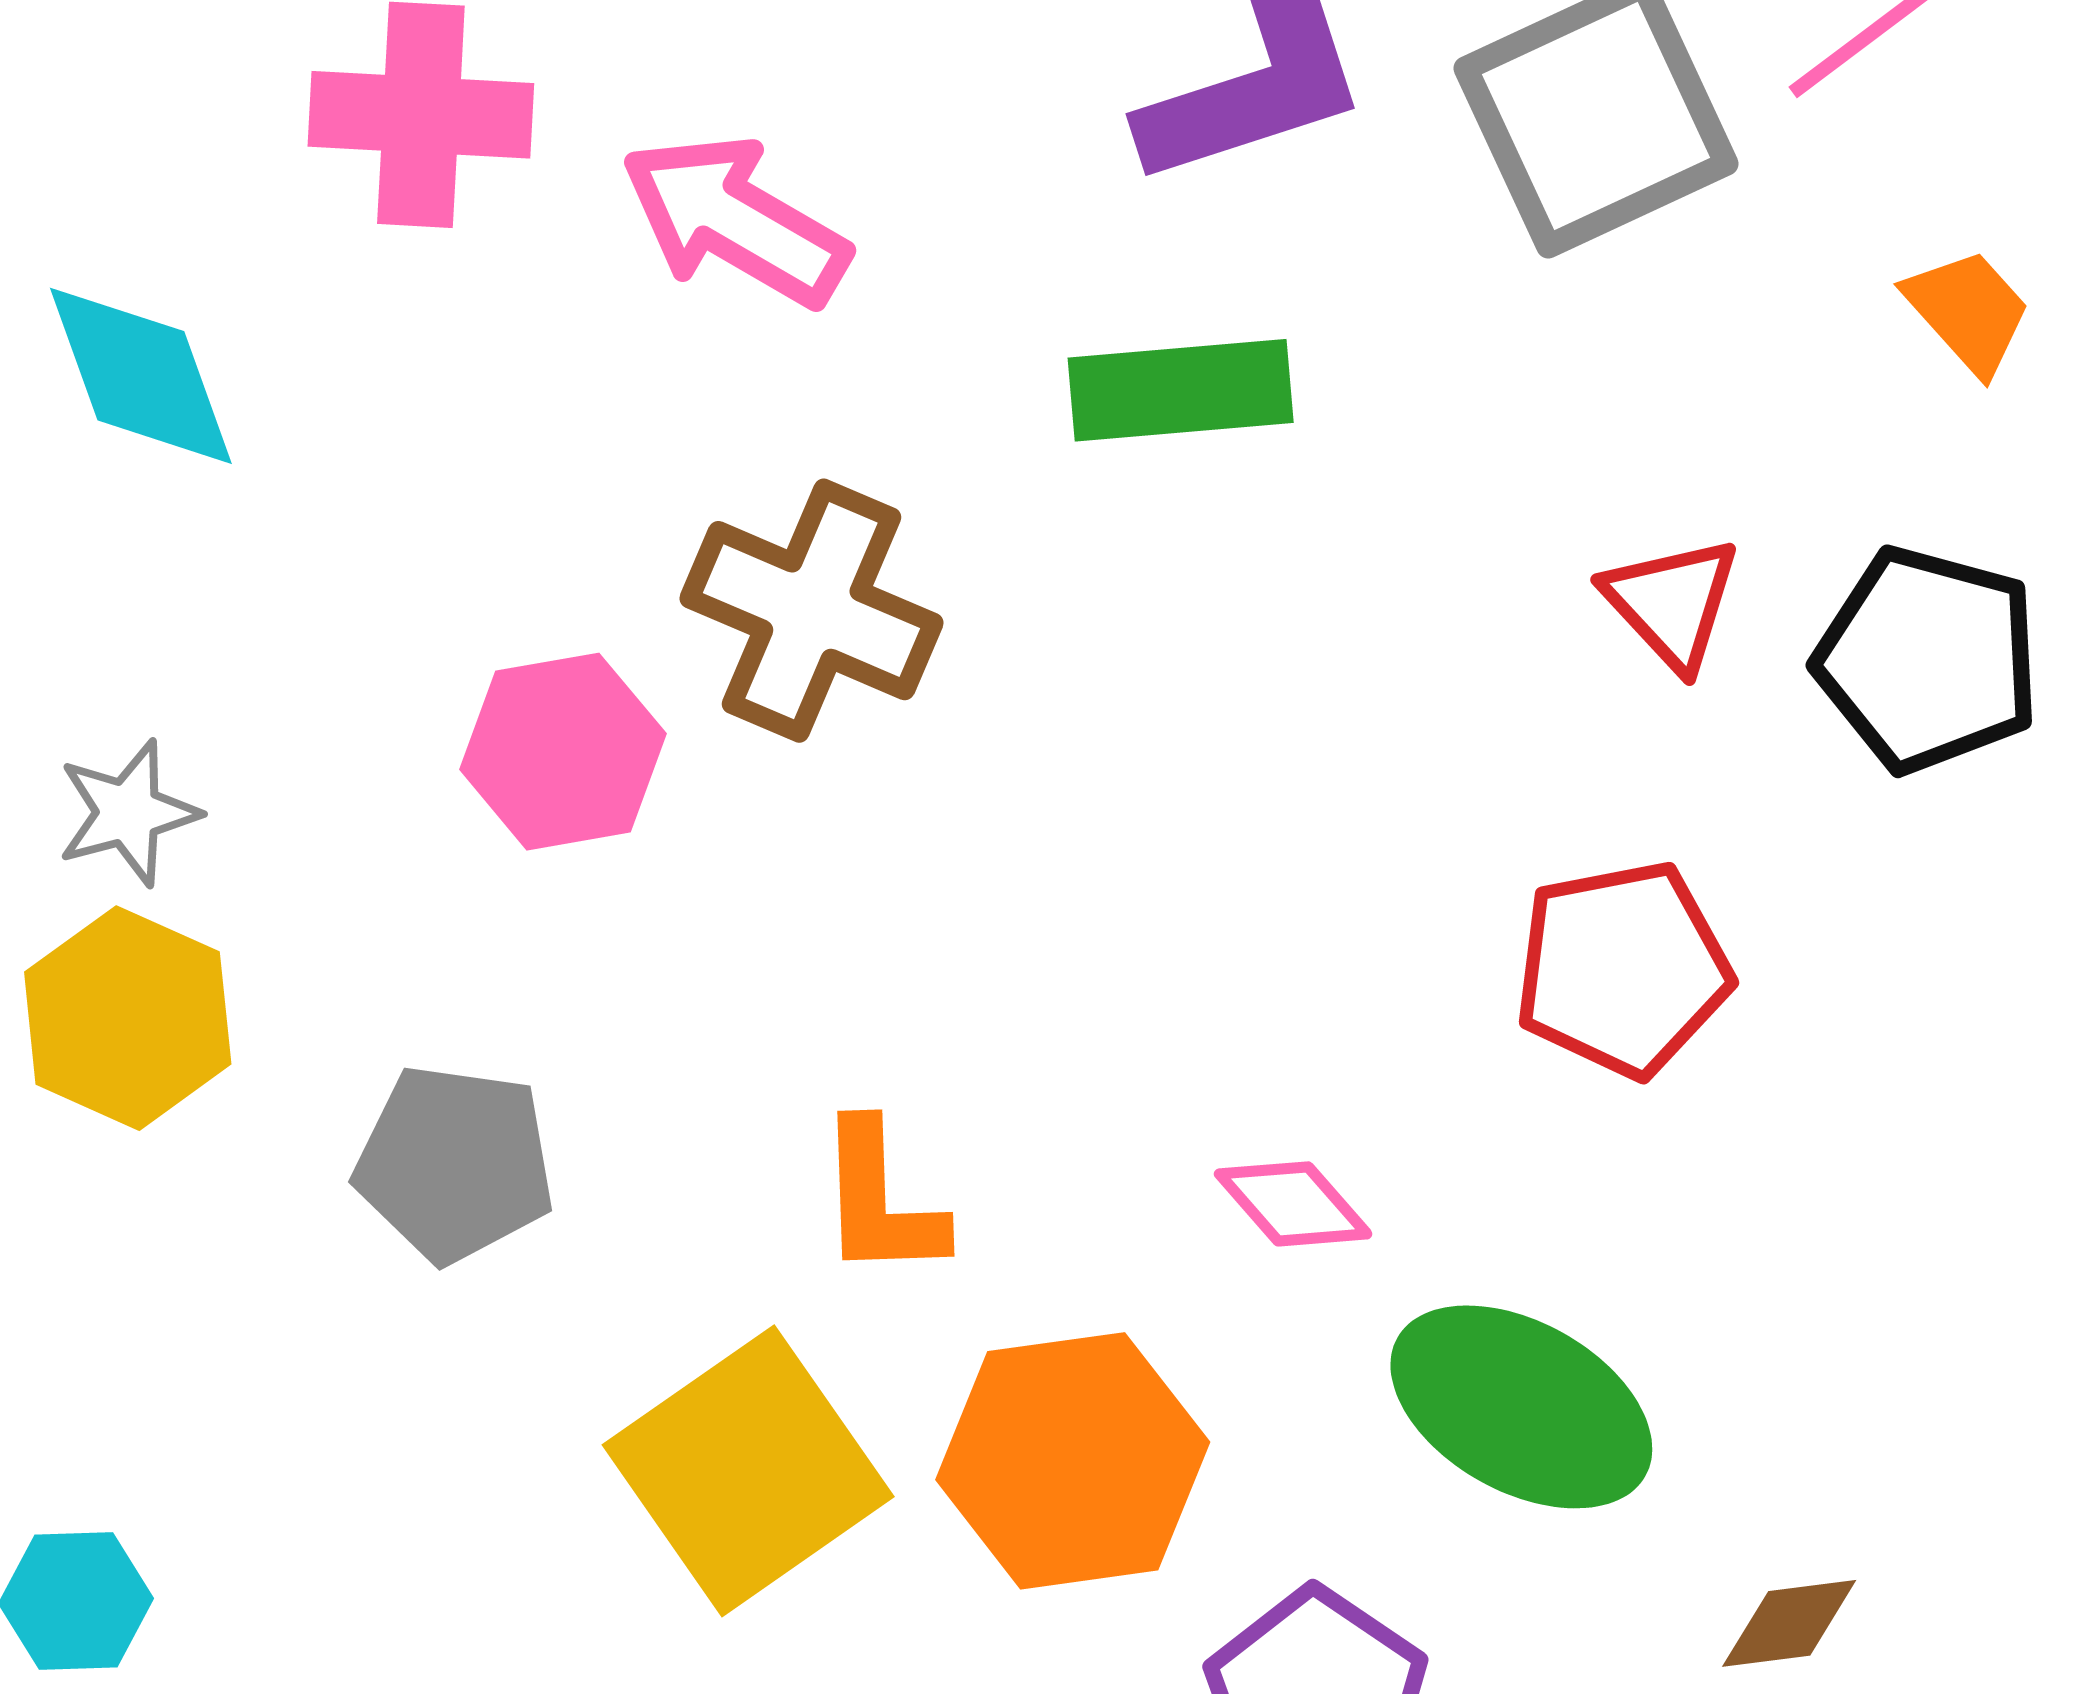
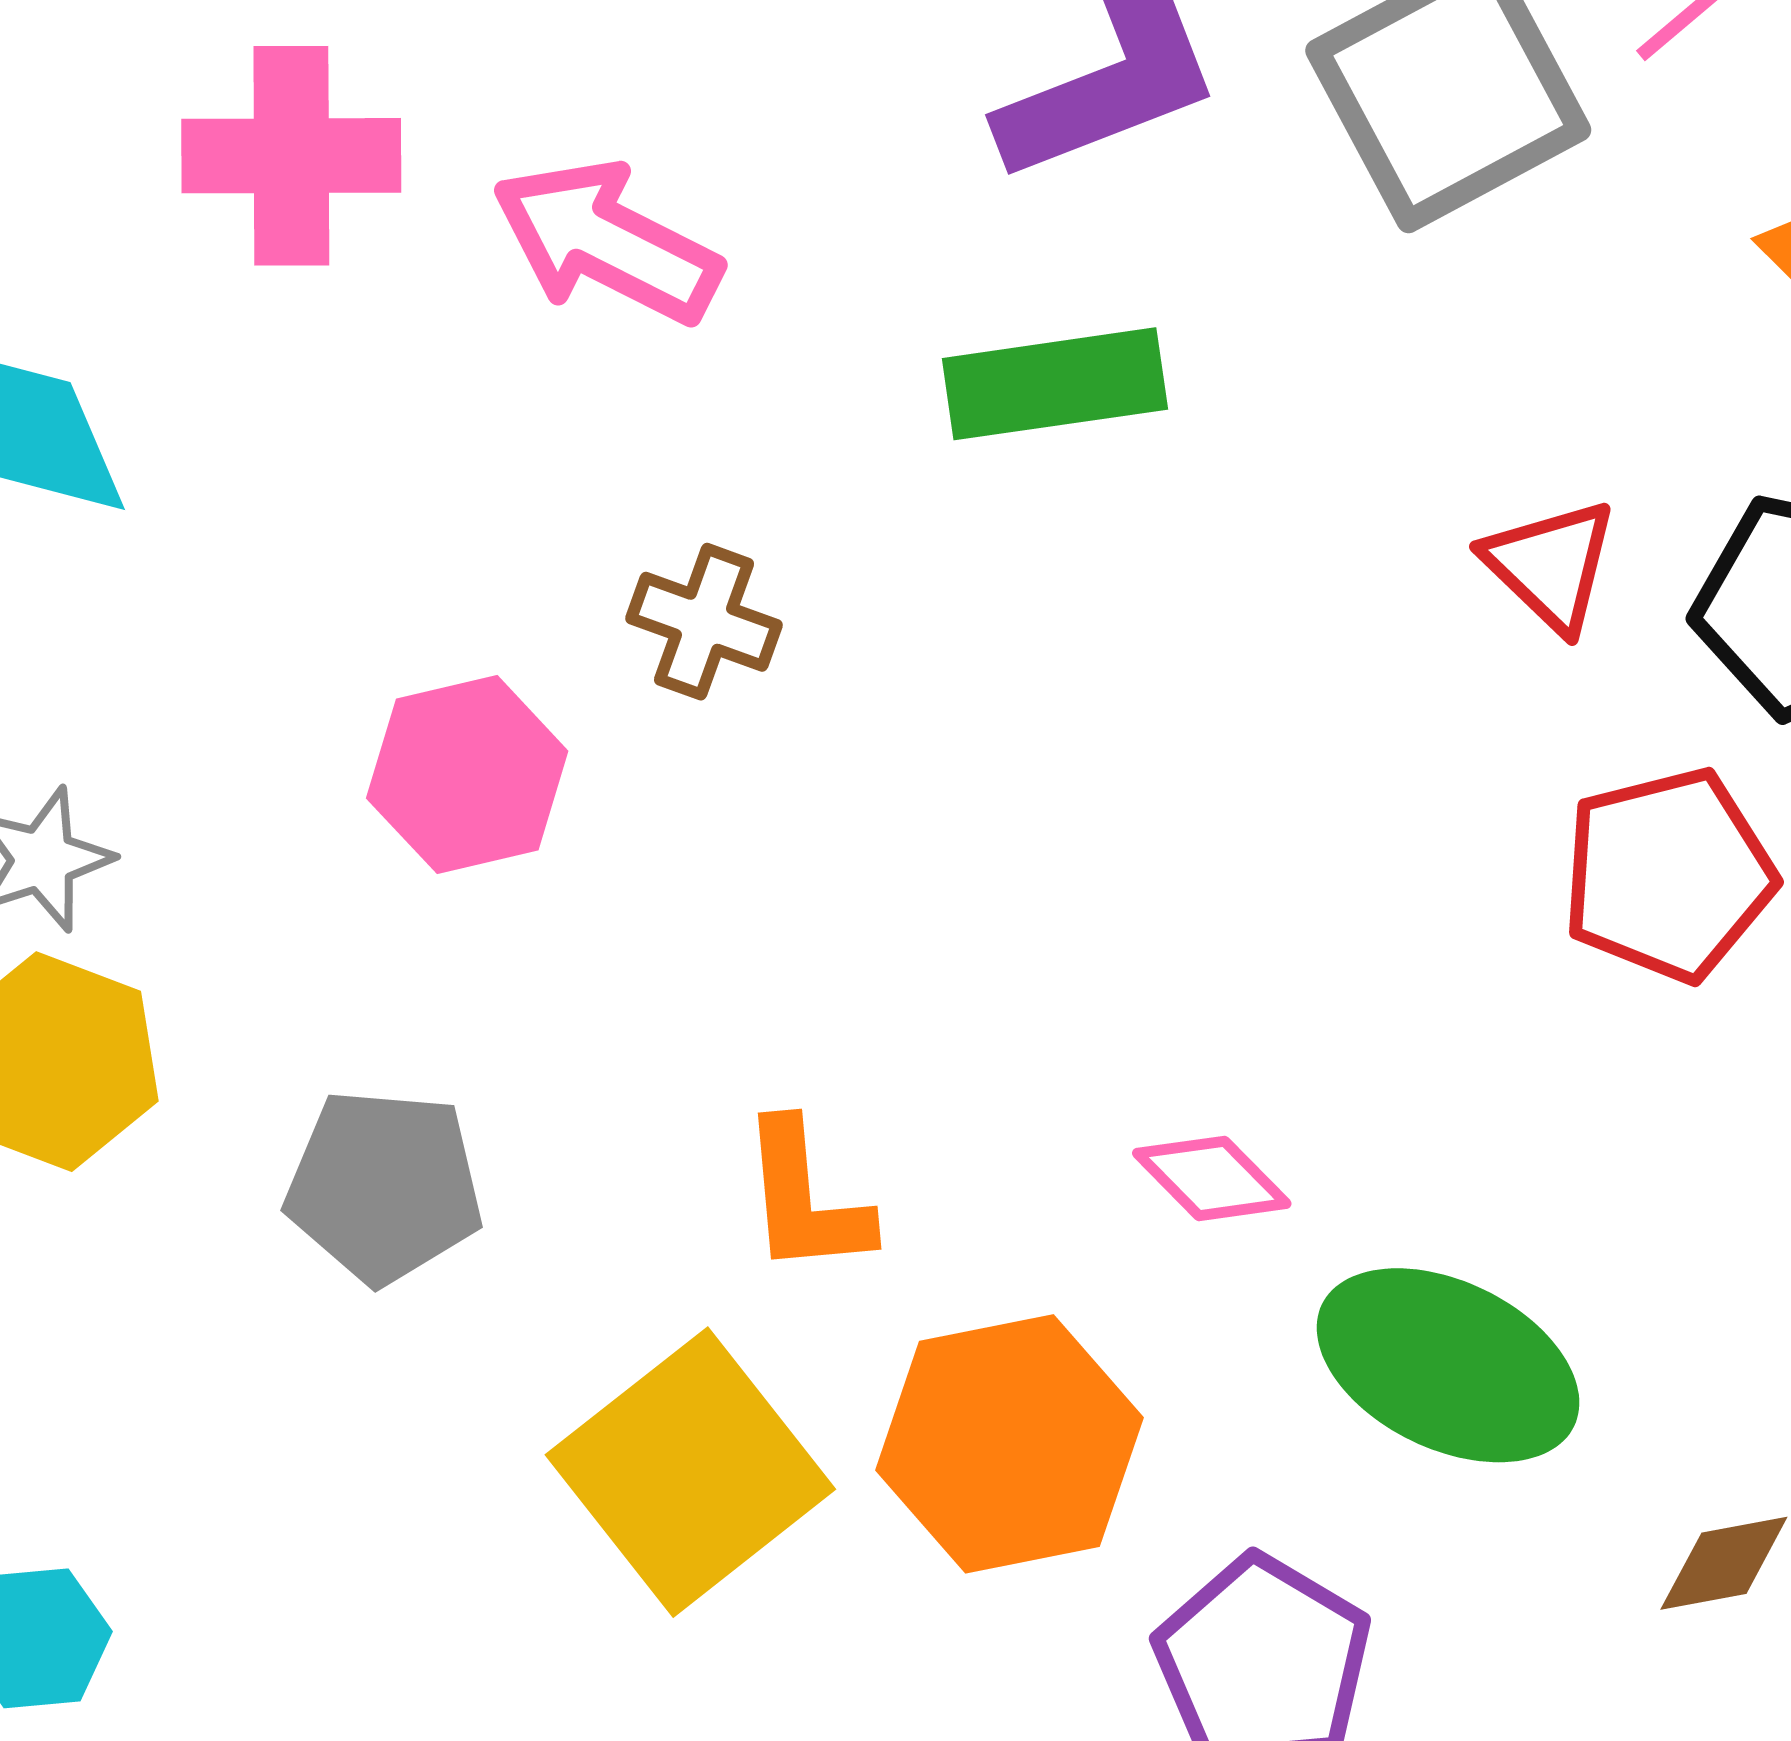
brown cross: (811, 611) -> (704, 622), size x0.6
red pentagon: (1623, 969) -> (1668, 875), moved

